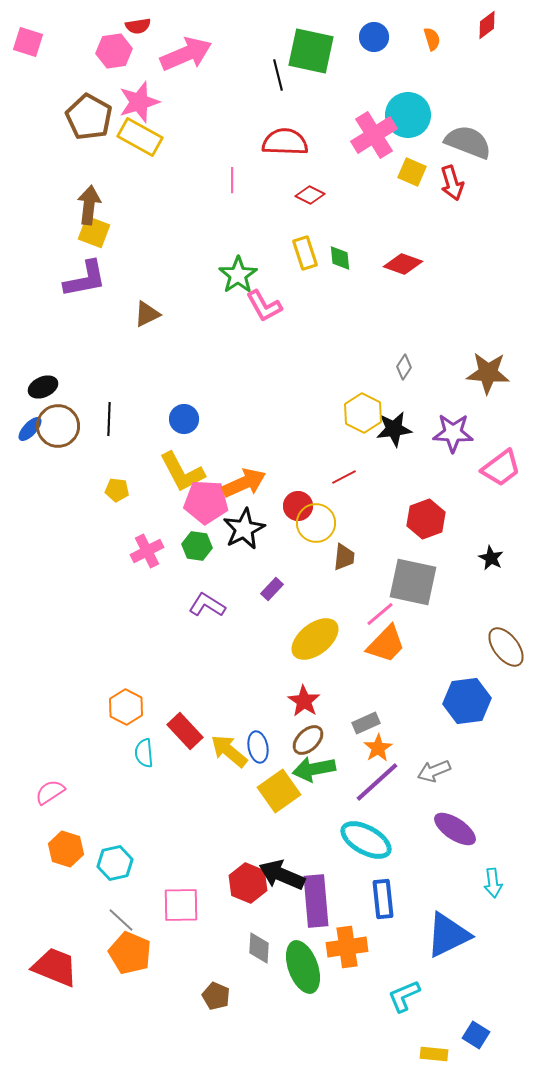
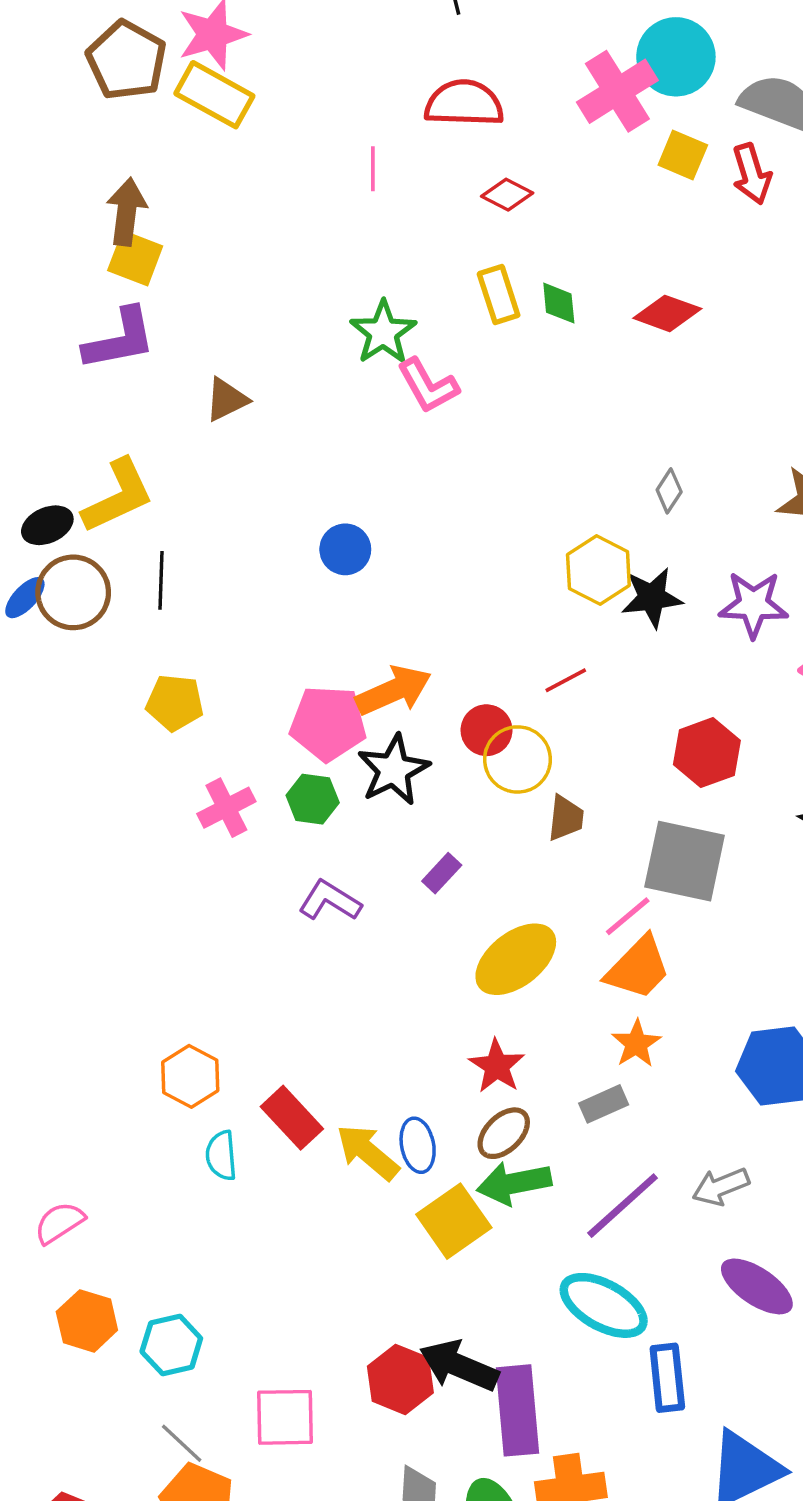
blue circle: (184, 419) -> (345, 549), moved
yellow L-shape: (182, 472) -> (118, 496), moved, turned -87
yellow pentagon: (117, 490) -> (175, 703), size x1.4
orange star: (378, 748) -> (636, 1044), moved
blue rectangle: (383, 899) -> (667, 1378), moved

